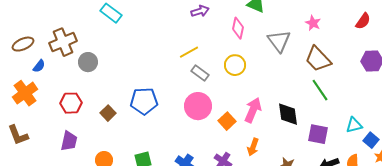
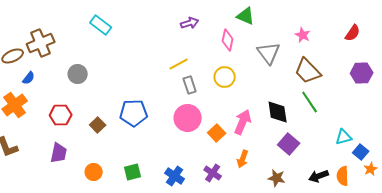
brown cross: (63, 42) -> (41, 43), moved
gray rectangle: (200, 73) -> (190, 85), turned 36
black diamond: (288, 114) -> (278, 112), moved
purple square: (318, 134) -> (289, 144), moved, turned 30

